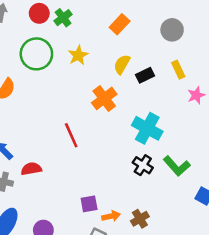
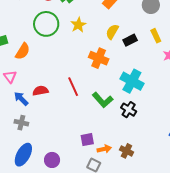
orange cross: (104, 98) -> (99, 58), turned -30
green L-shape: (177, 166) -> (103, 100), moved
red semicircle: (31, 169) -> (40, 91), moved
brown cross: (140, 219) -> (126, 151), turned -32

